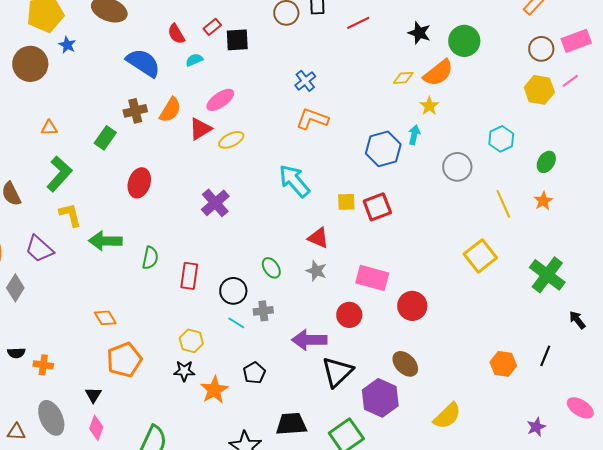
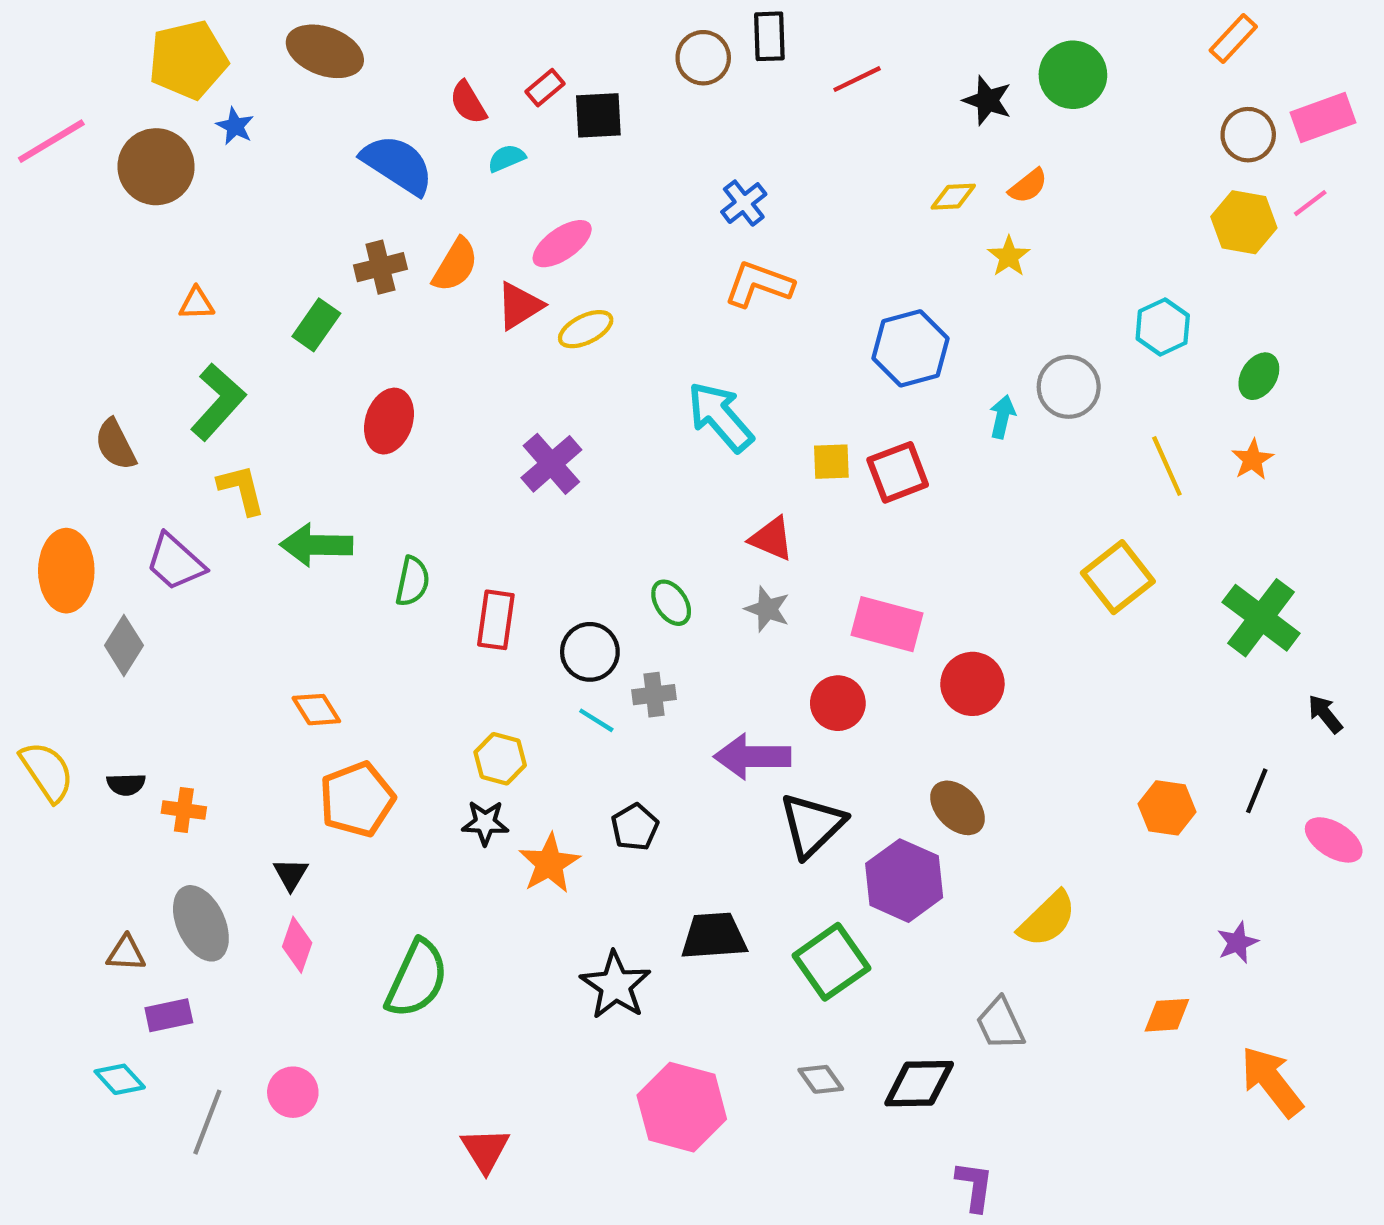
green circle: (464, 41) -> (1073, 75), moved
orange semicircle: (438, 73) -> (1028, 186), size x0.6
cyan arrow: (414, 135) -> (1002, 417), moved
pink ellipse: (580, 408) -> (1334, 840), moved

